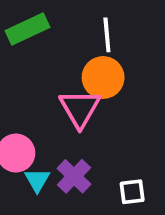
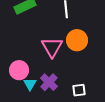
orange circle: (103, 77) -> (77, 40), moved

